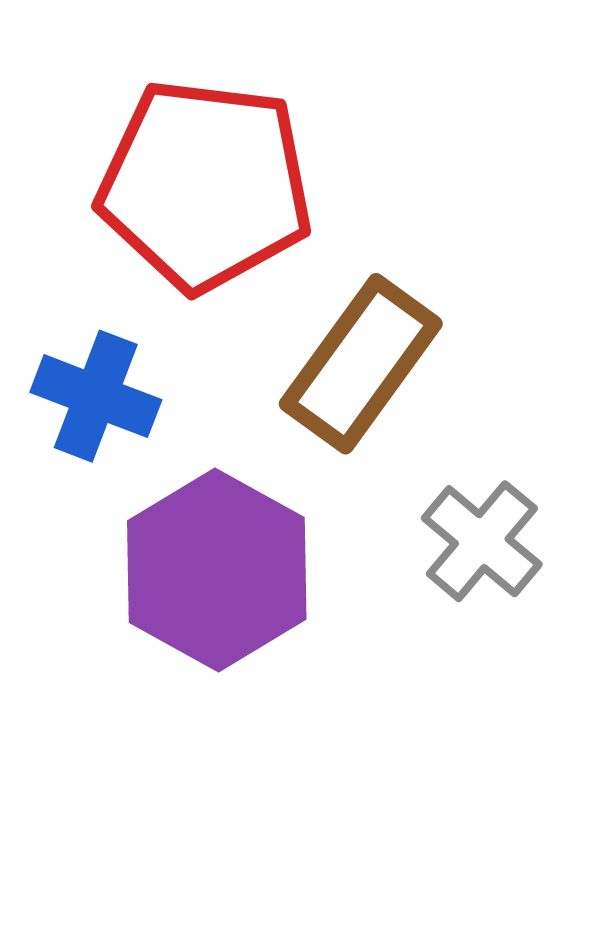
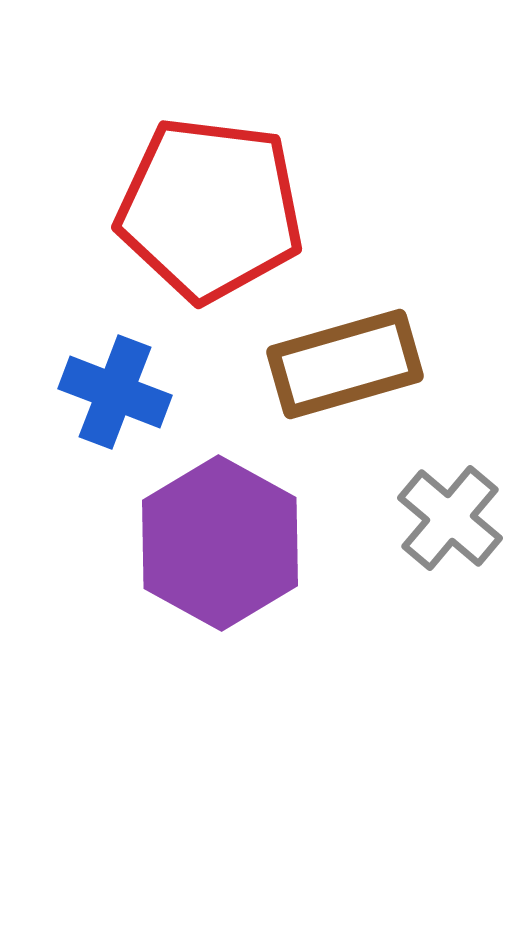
brown rectangle: (361, 364) -> (345, 364), turned 38

